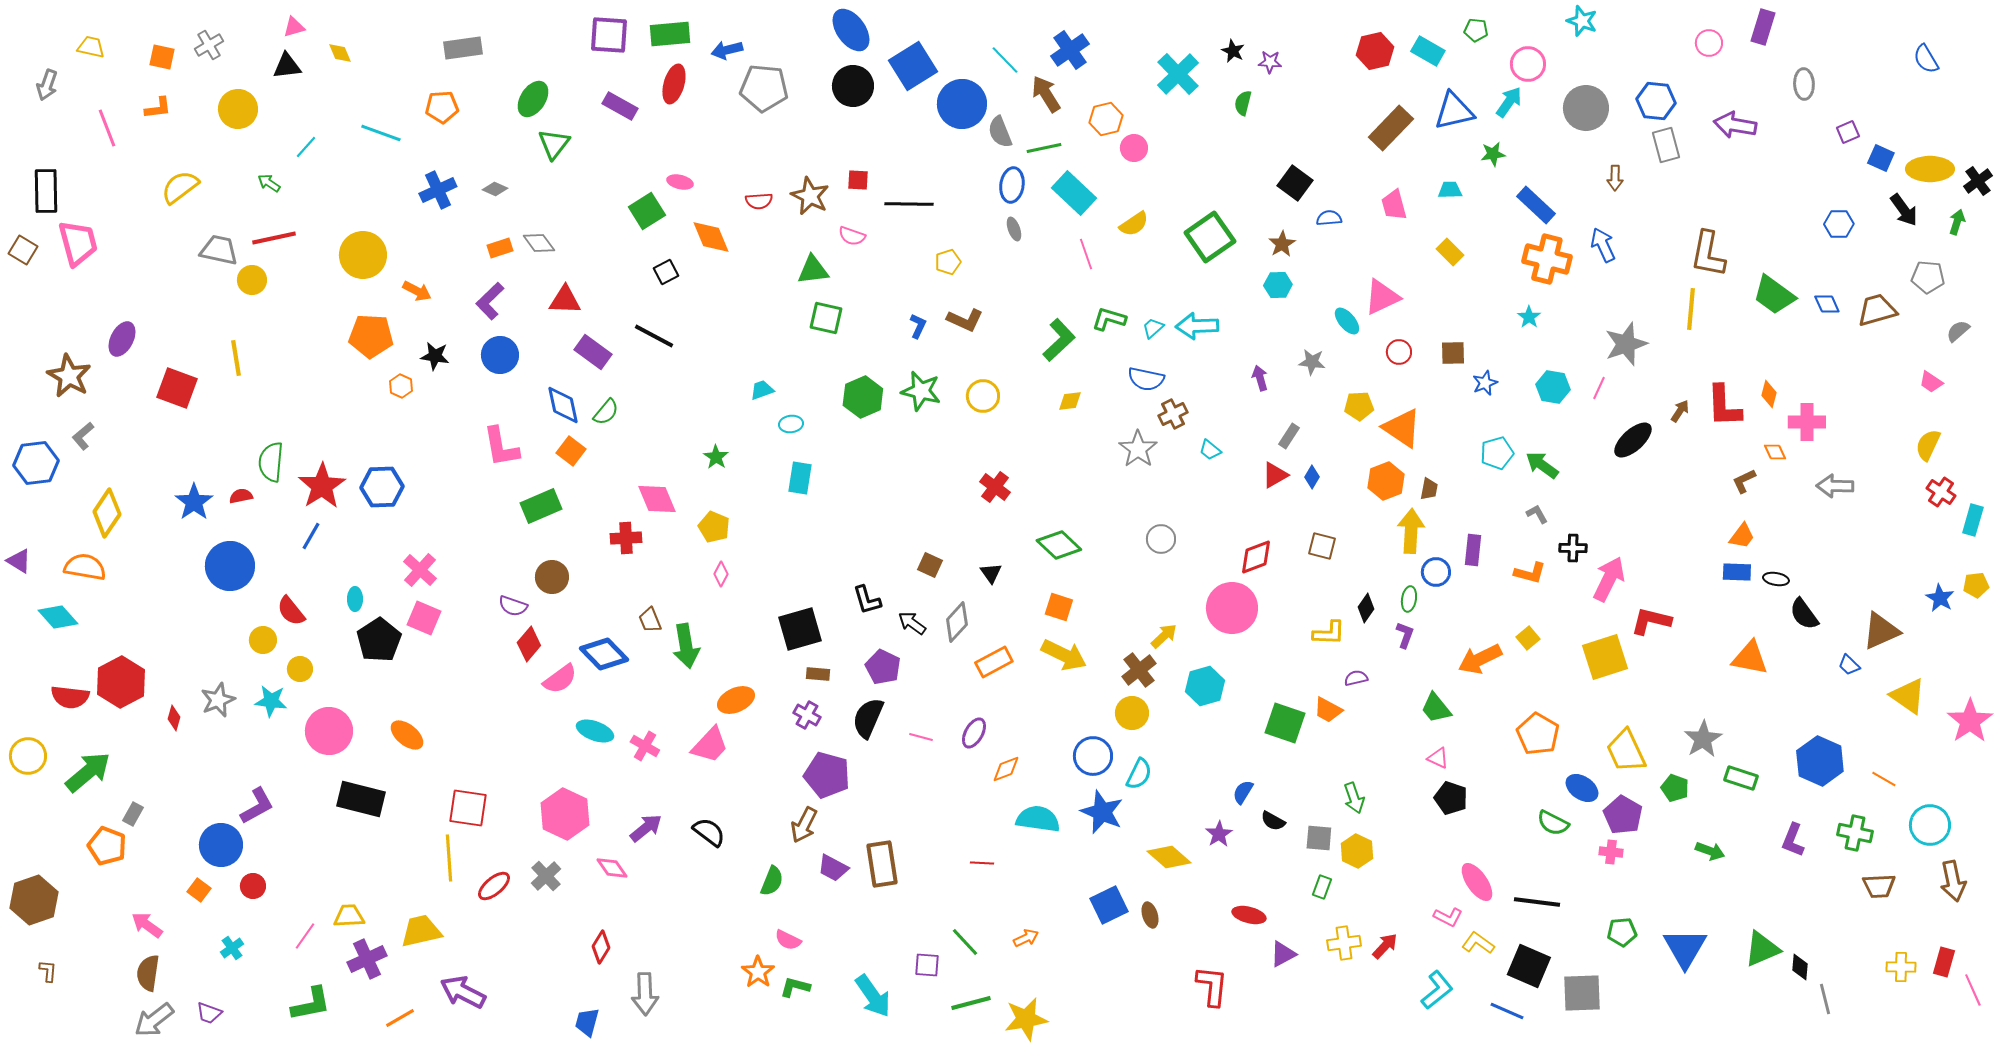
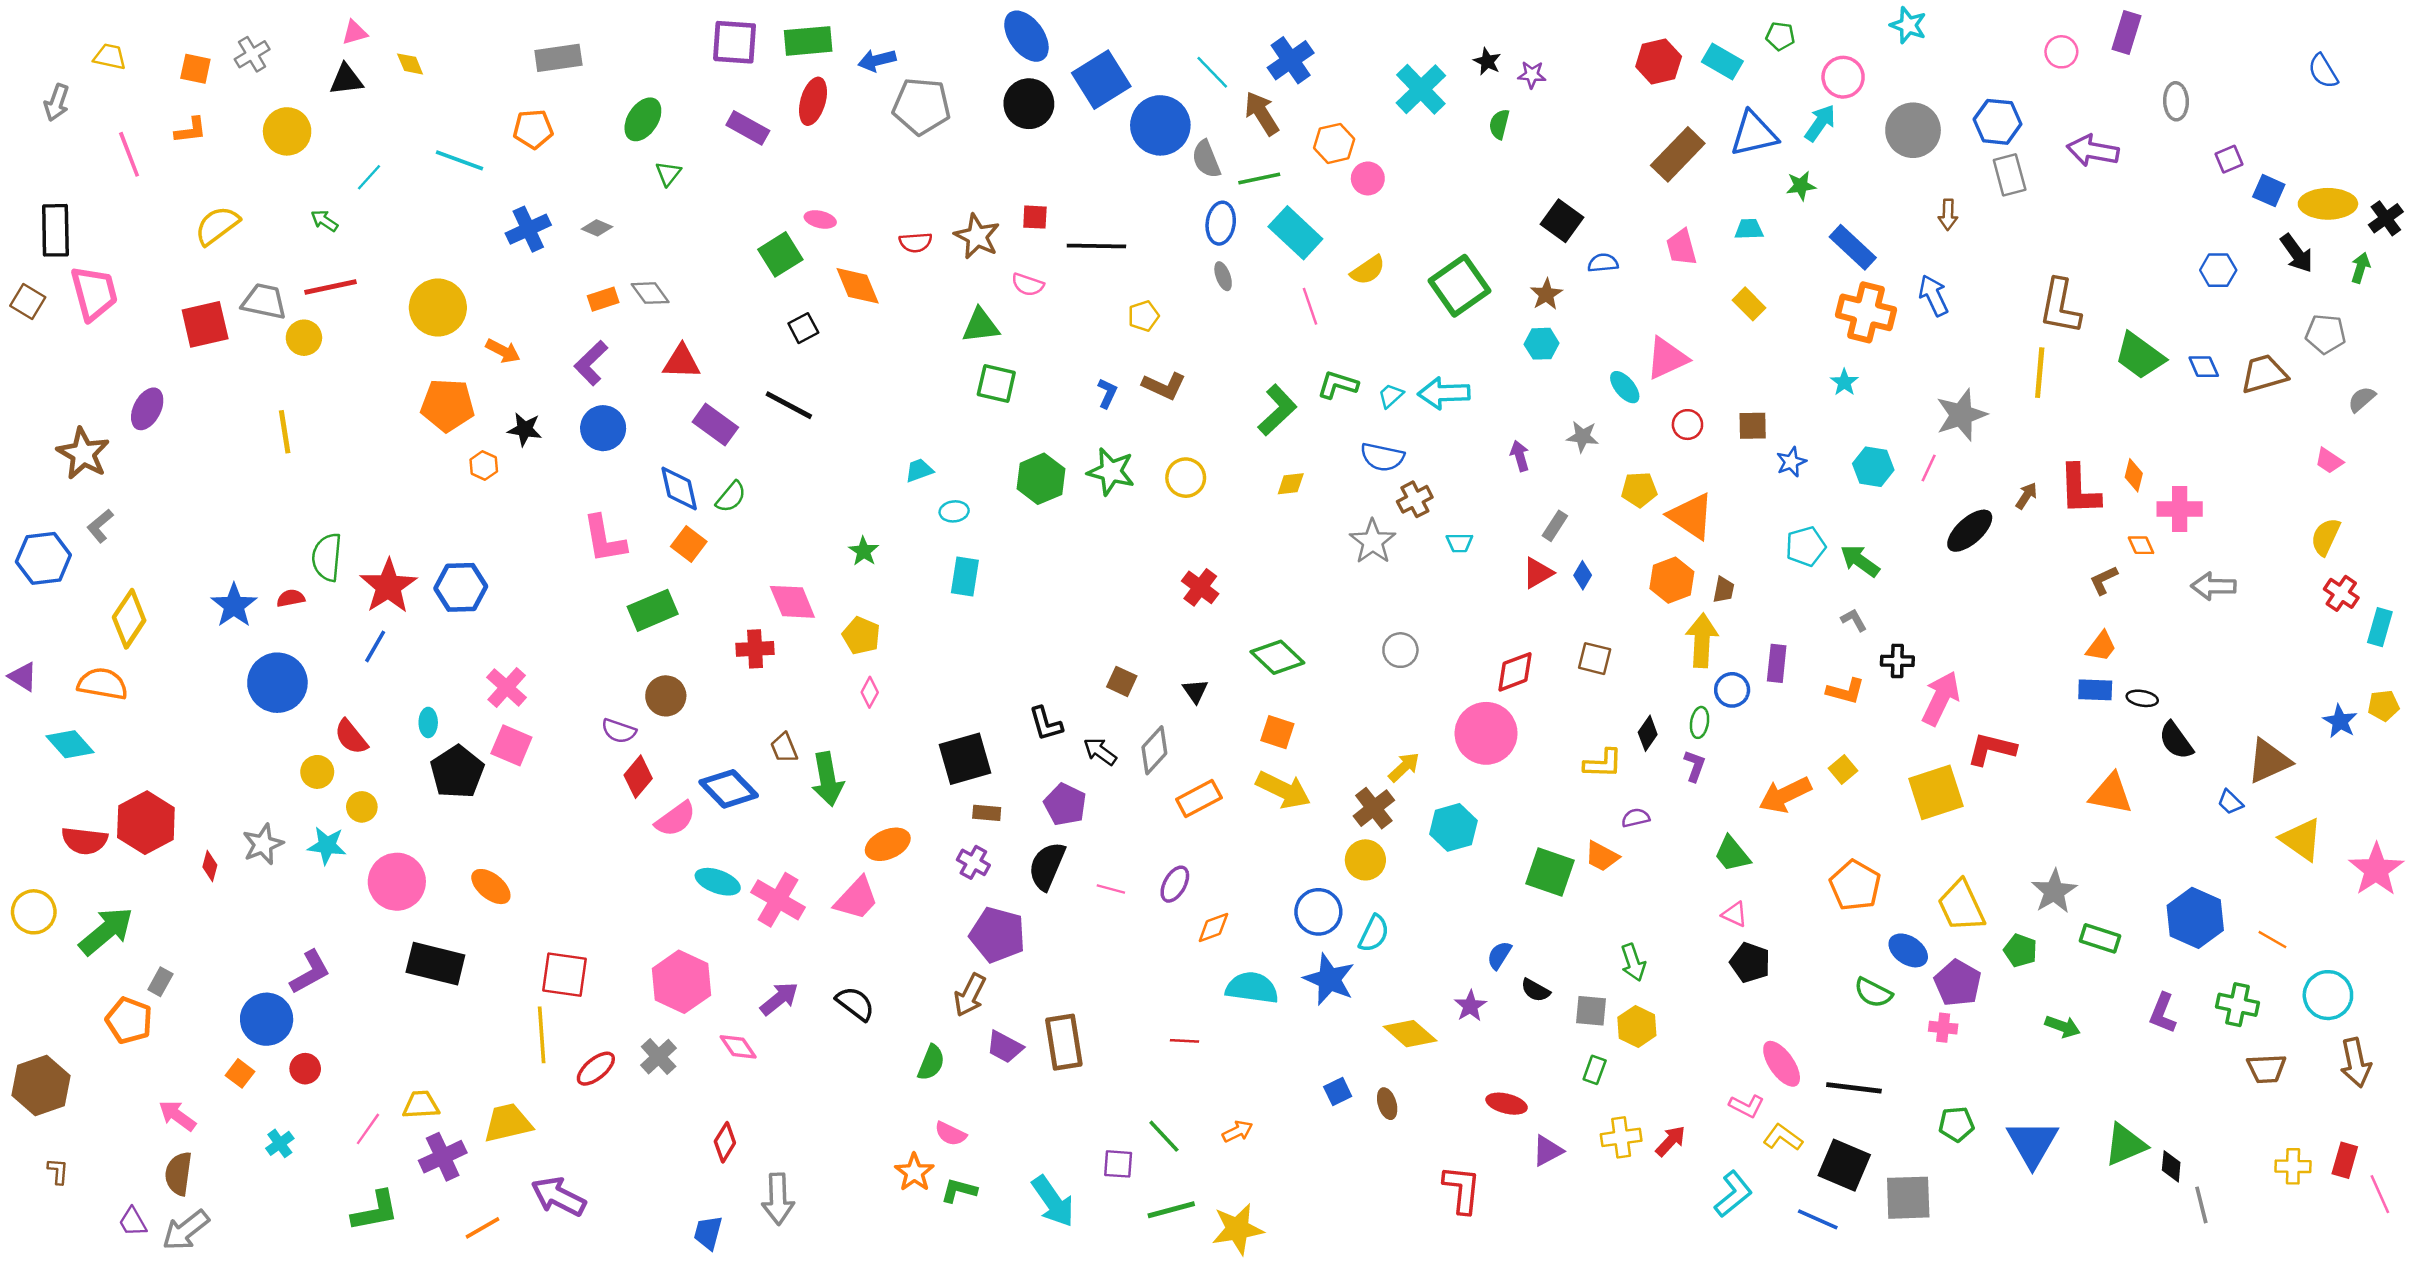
green triangle: (554, 144) -> (668, 174), size x0.7
red square: (177, 388) -> (205, 324), moved, turned -33
cyan trapezoid: (1210, 450) -> (1459, 543), turned -40
pink cross: (645, 746) -> (778, 900), size x1.5
blue square: (1109, 905) -> (1338, 1092), size x0.6
purple trapezoid: (209, 1013) -> (133, 1222), moved, turned 40

